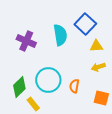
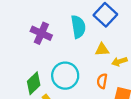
yellow triangle: (96, 46) -> (102, 50), moved
orange semicircle: (74, 86) -> (102, 81), moved

